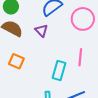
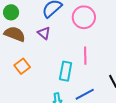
orange square: (16, 61) -> (22, 66), turned 35

